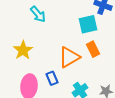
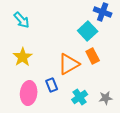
cyan arrow: (38, 14) -> (22, 20), moved
cyan square: (88, 24) -> (88, 31), turned -30

